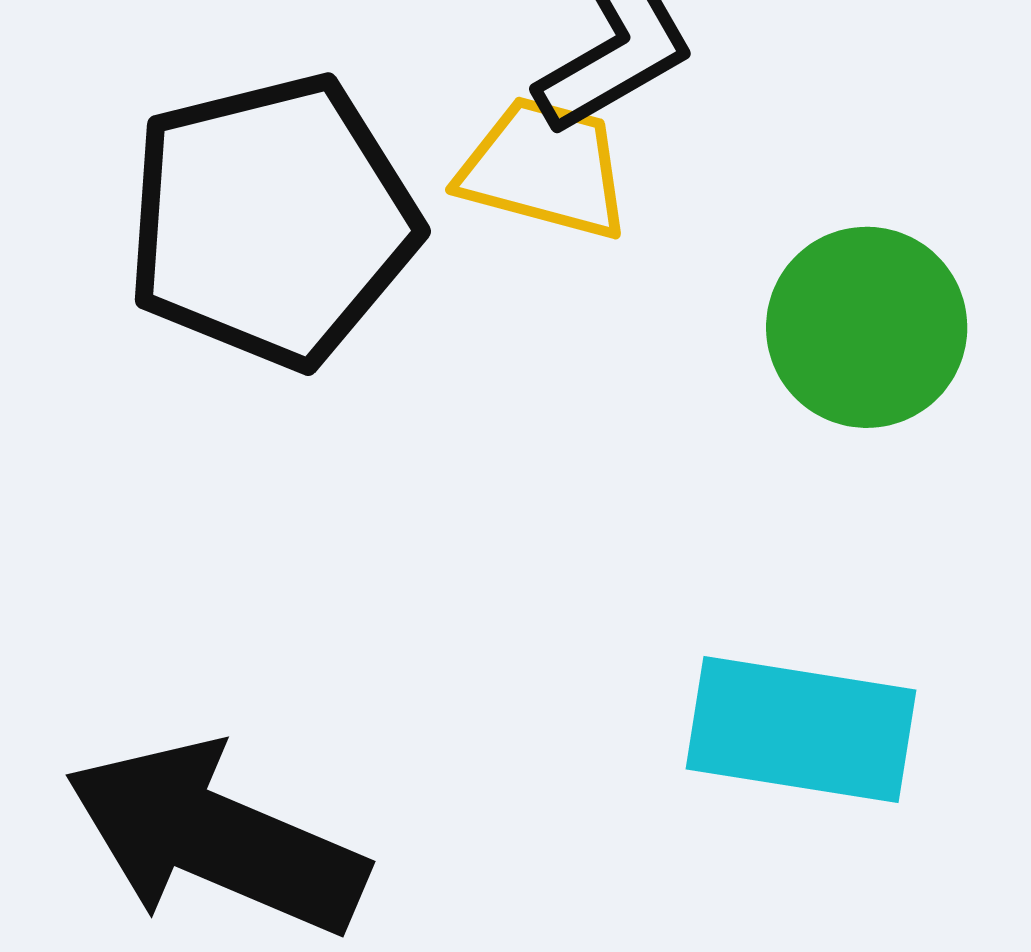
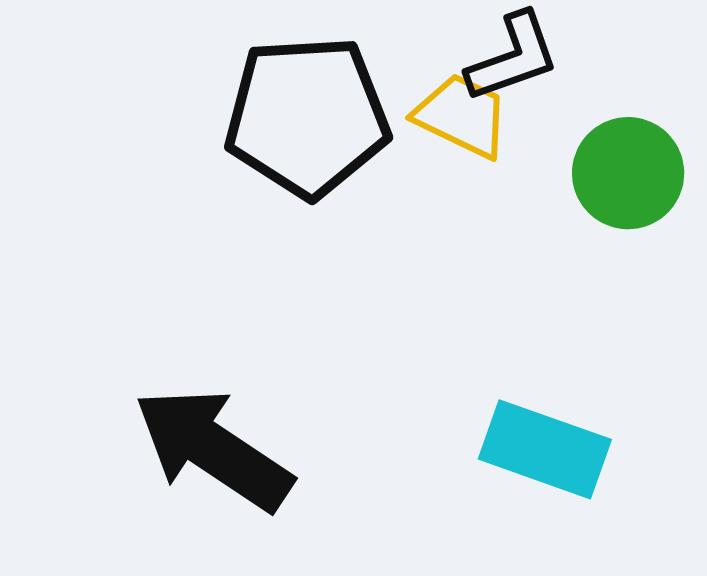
green circle: (867, 327) -> (628, 173), moved

